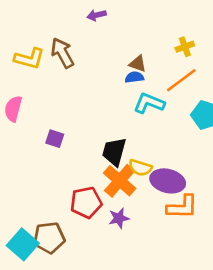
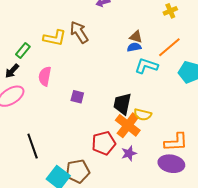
yellow cross: (185, 47) -> (170, 11), moved
purple ellipse: (168, 181) -> (171, 164), moved

